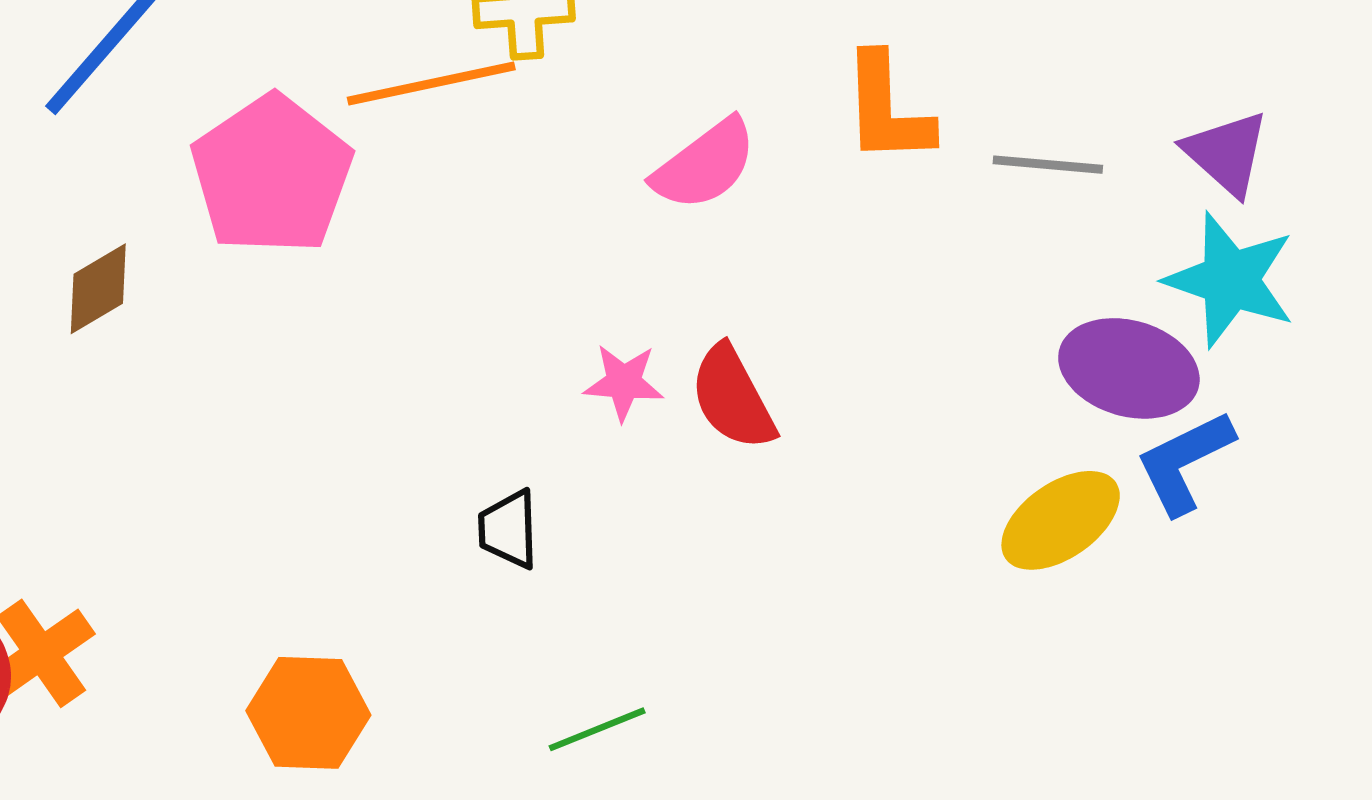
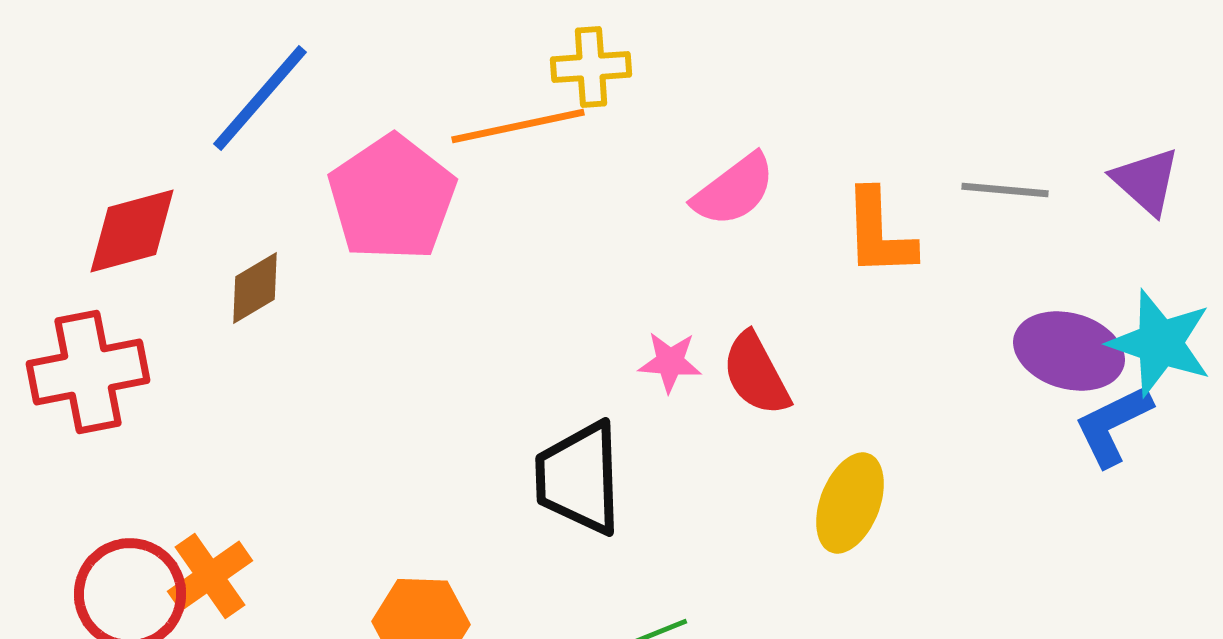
orange L-shape: (887, 109) -> (879, 233), moved
cyan star: (1230, 280) -> (1160, 343), moved
yellow ellipse: (1061, 520) -> (850, 503), moved, turned -34
black trapezoid: (508, 529) -> (579, 478), size x1.8

